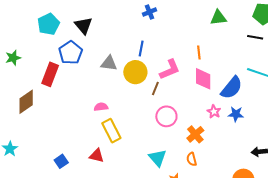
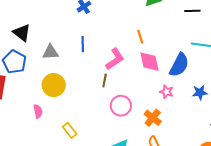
gray triangle: (109, 63) -> (50, 52), moved
yellow circle: (135, 72) -> (54, 85), moved
pink semicircle: (101, 107) -> (38, 111), moved, turned 96
blue star: (236, 114) -> (200, 93), moved
yellow rectangle: (111, 131) -> (70, 130), size x0.7

